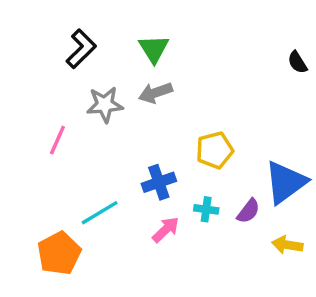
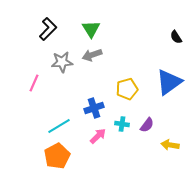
blue triangle: (286, 182) -> (169, 82), moved
orange pentagon: (59, 253) -> (57, 156), moved

